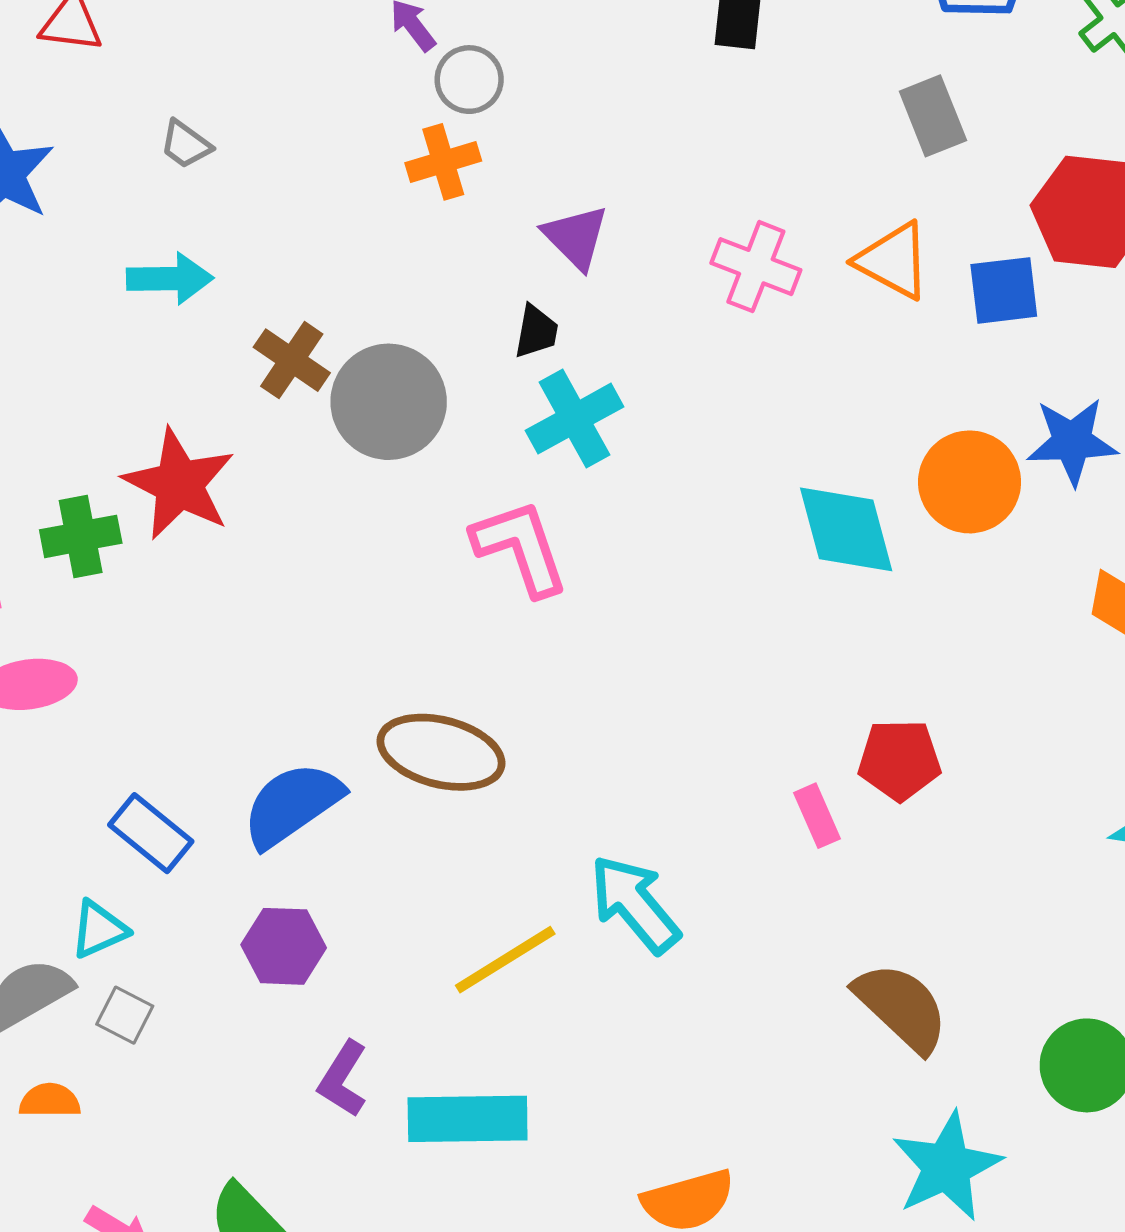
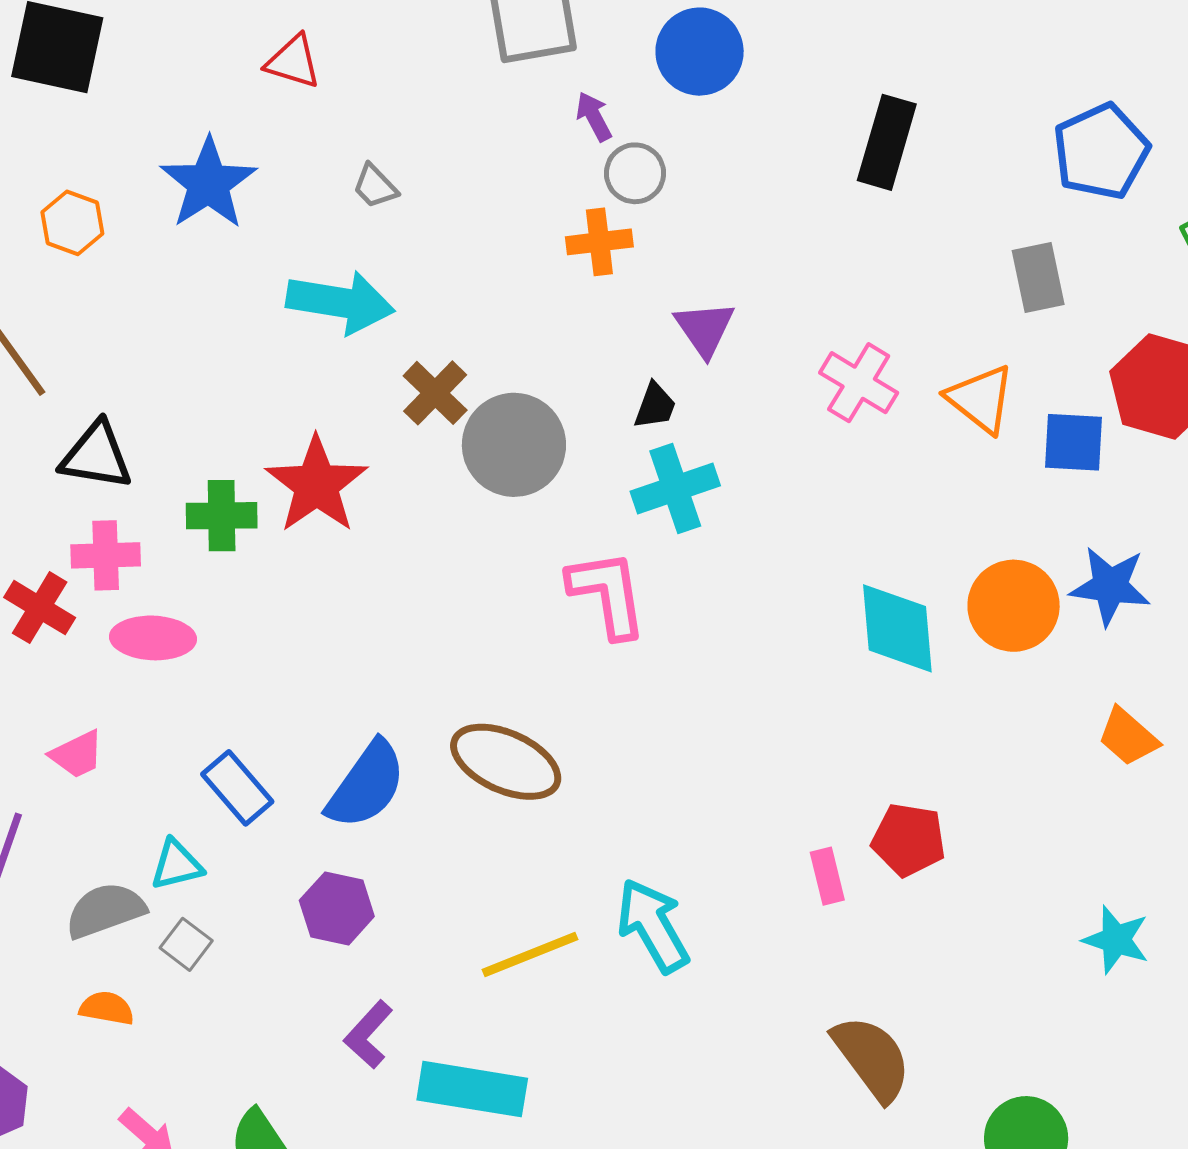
cyan arrow: (170, 279) -> (340, 302), size x1.4
blue semicircle: (292, 805) -> (366, 785), turned 150

